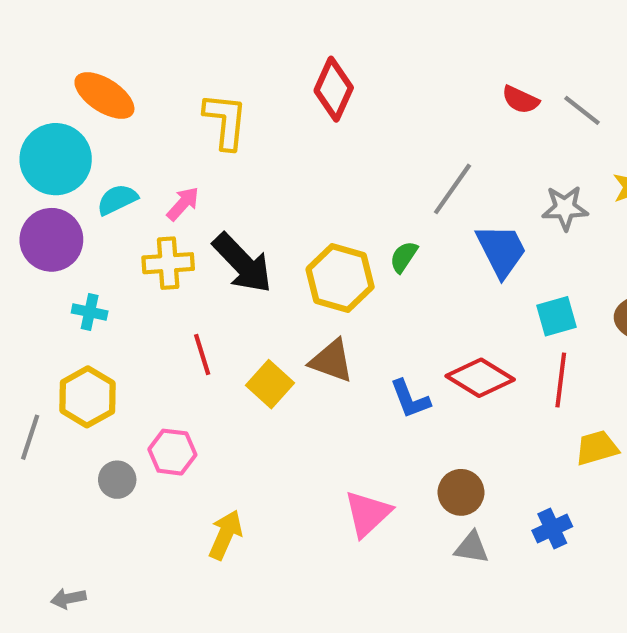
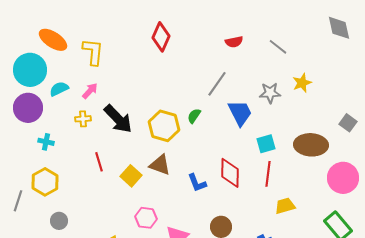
red semicircle: (520, 100) -> (234, 42), moved, turned -36
yellow L-shape: (225, 121) -> (93, 52), moved
yellow cross: (168, 263) -> (83, 119), size x0.7
red diamond: (480, 378) -> (230, 173), turned 60
pink hexagon: (172, 452) -> (146, 218), moved

